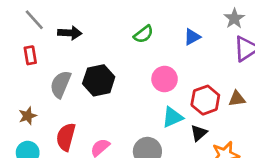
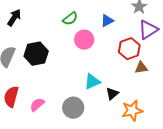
black arrow: (70, 33) -> (14, 18), turned -60
pink circle: (165, 79) -> (84, 40), moved
red hexagon: (205, 100) -> (129, 49), moved

